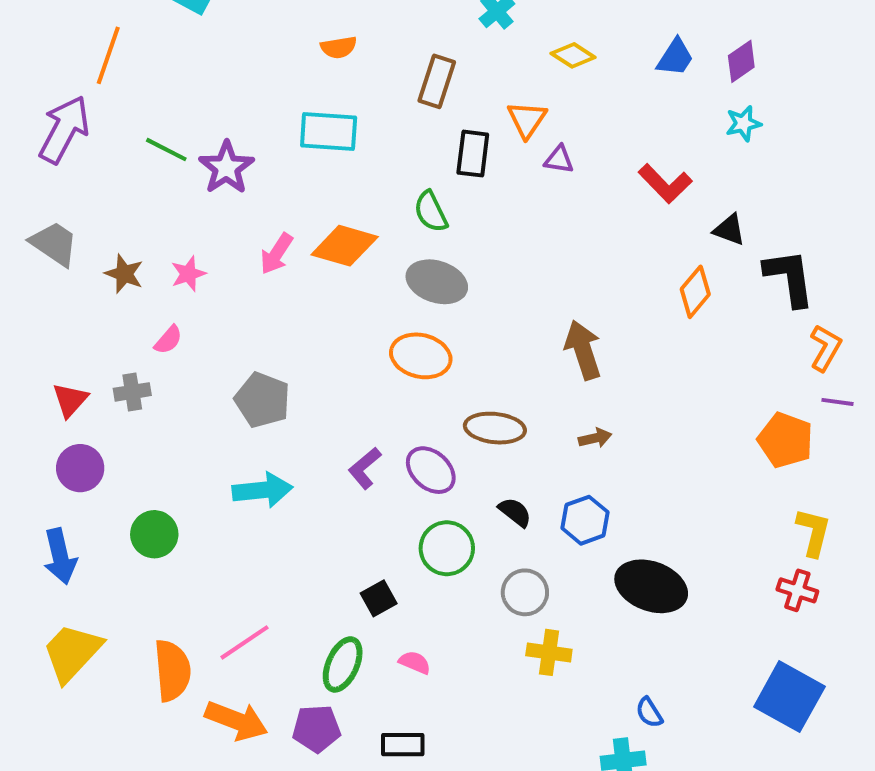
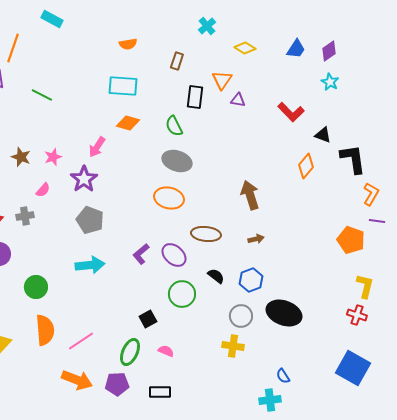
brown rectangle: (437, 81) -> (177, 61), size x0.7
cyan star: (743, 123) -> (330, 82), turned -30
purple star: (226, 168) -> (84, 179), moved
orange diamond: (345, 246) -> (128, 123), moved, size x0.7
gray circle: (525, 592) -> (241, 316), moved
orange semicircle: (172, 670) -> (45, 330), moved

